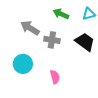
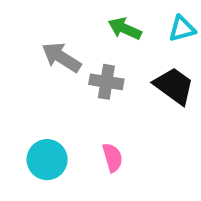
cyan circle: (23, 64) -> (47, 160), moved

